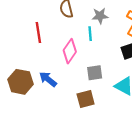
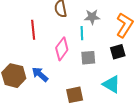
gray square: (95, 73) -> (88, 58), moved

